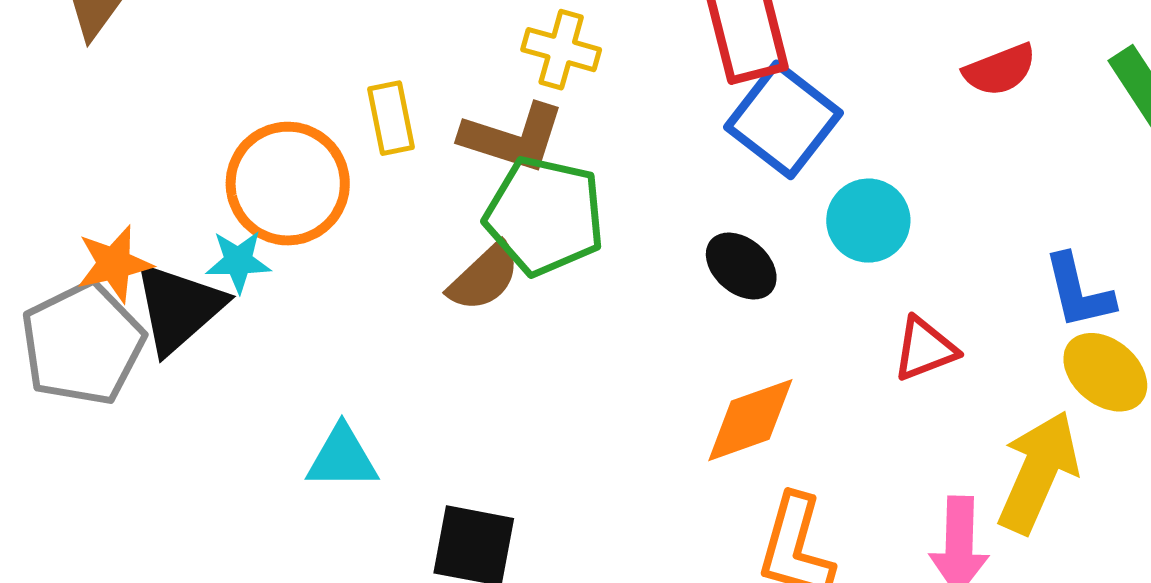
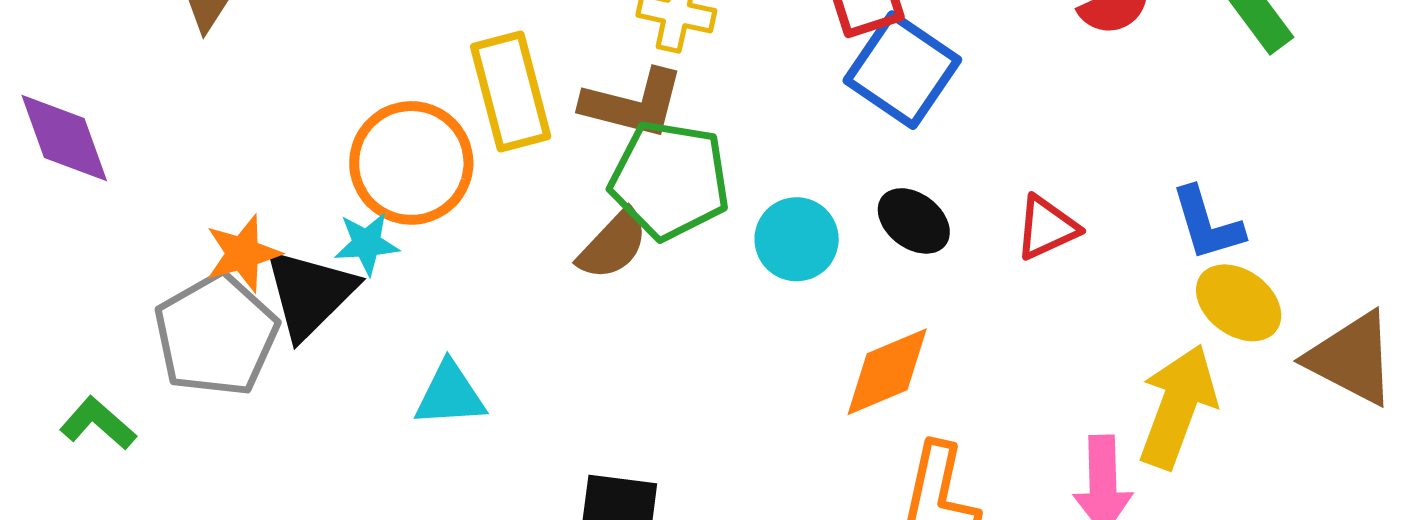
yellow rectangle: (391, 118) -> (511, 92), size x1.6
cyan circle: (868, 221) -> (797, 239), moved
black ellipse: (741, 266) -> (914, 221), moved
red triangle: (925, 349) -> (1047, 228), moved
cyan triangle: (342, 458) -> (450, 395), moved

